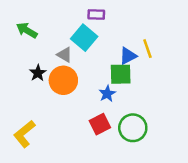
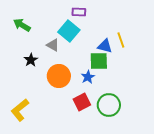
blue triangle: (128, 56) -> (105, 46), turned 42
orange circle: (63, 80) -> (59, 76), moved

